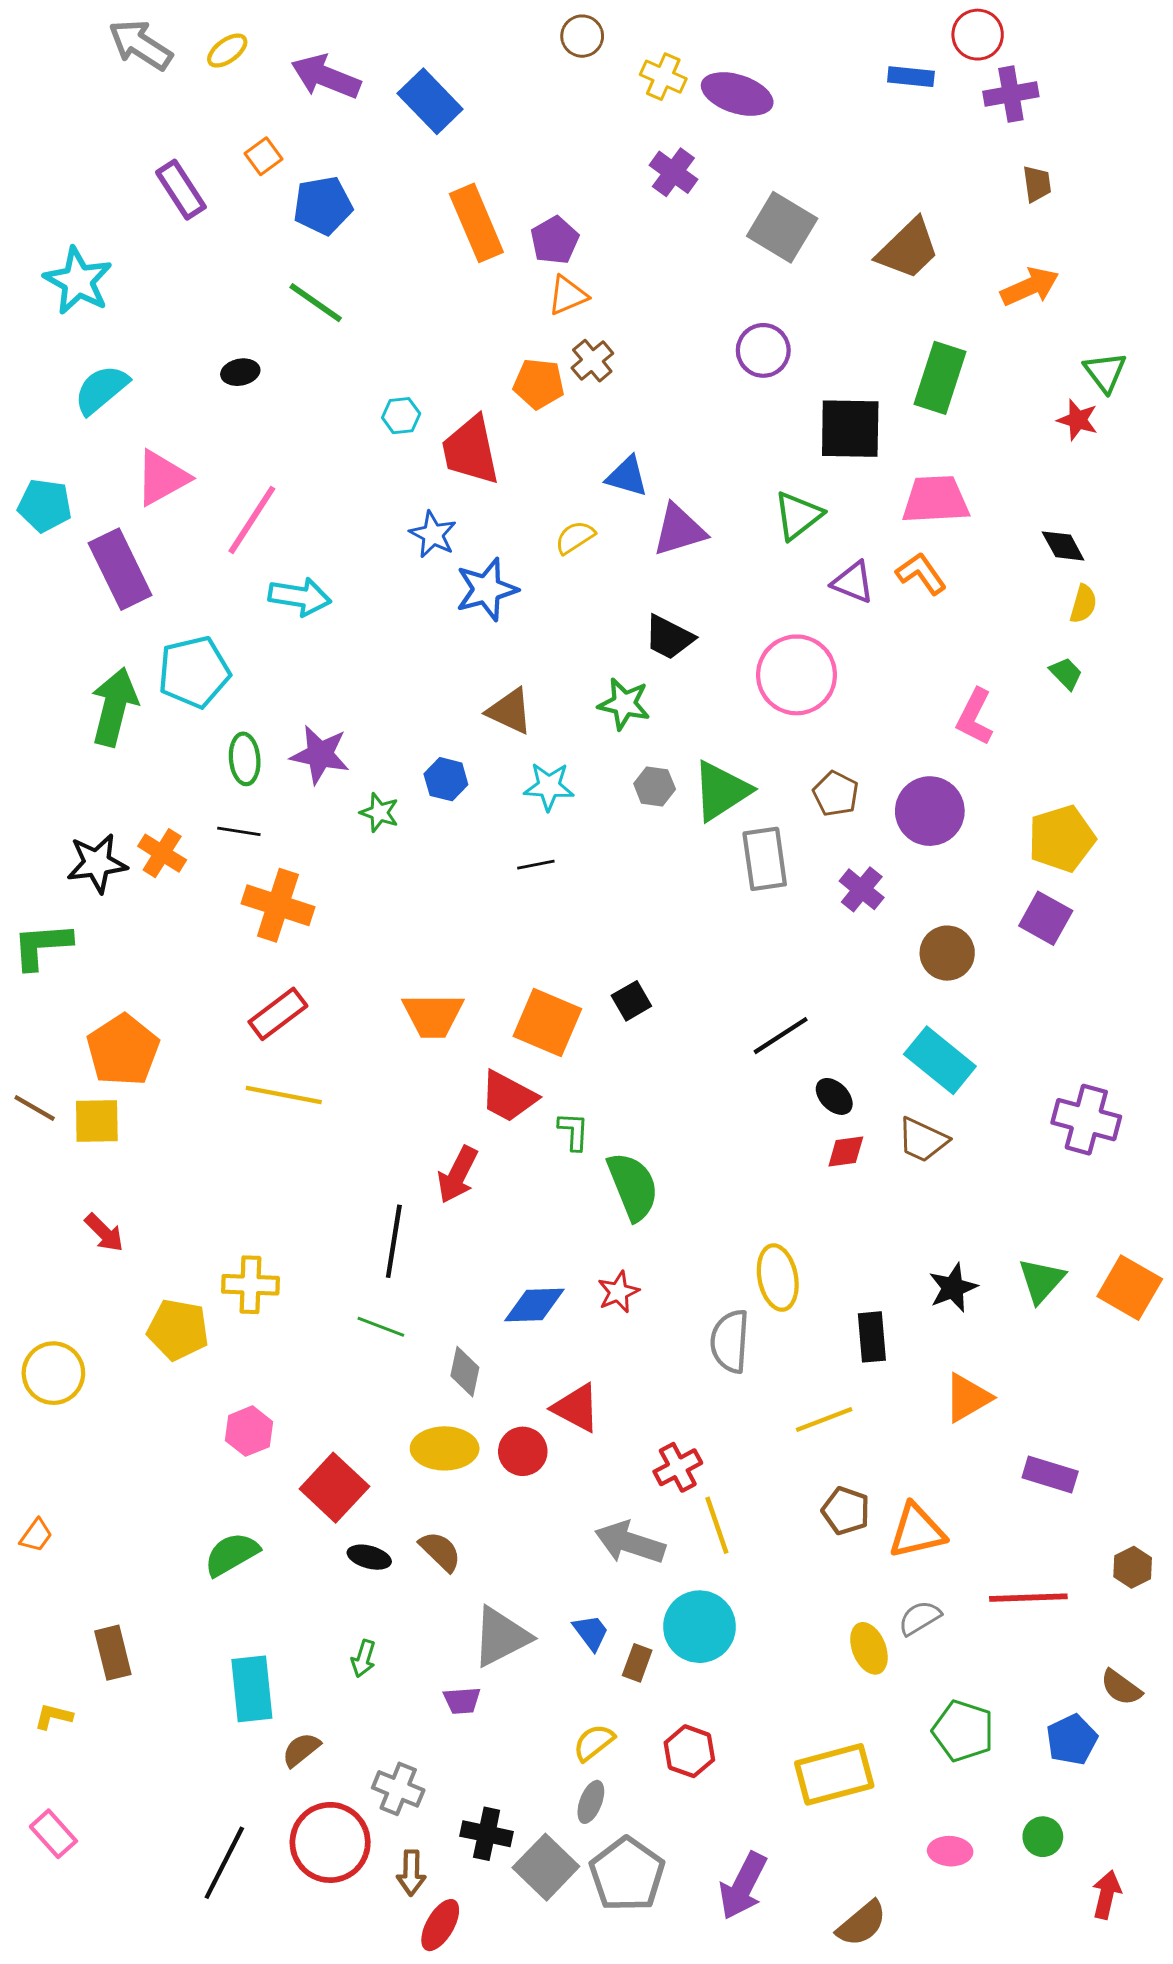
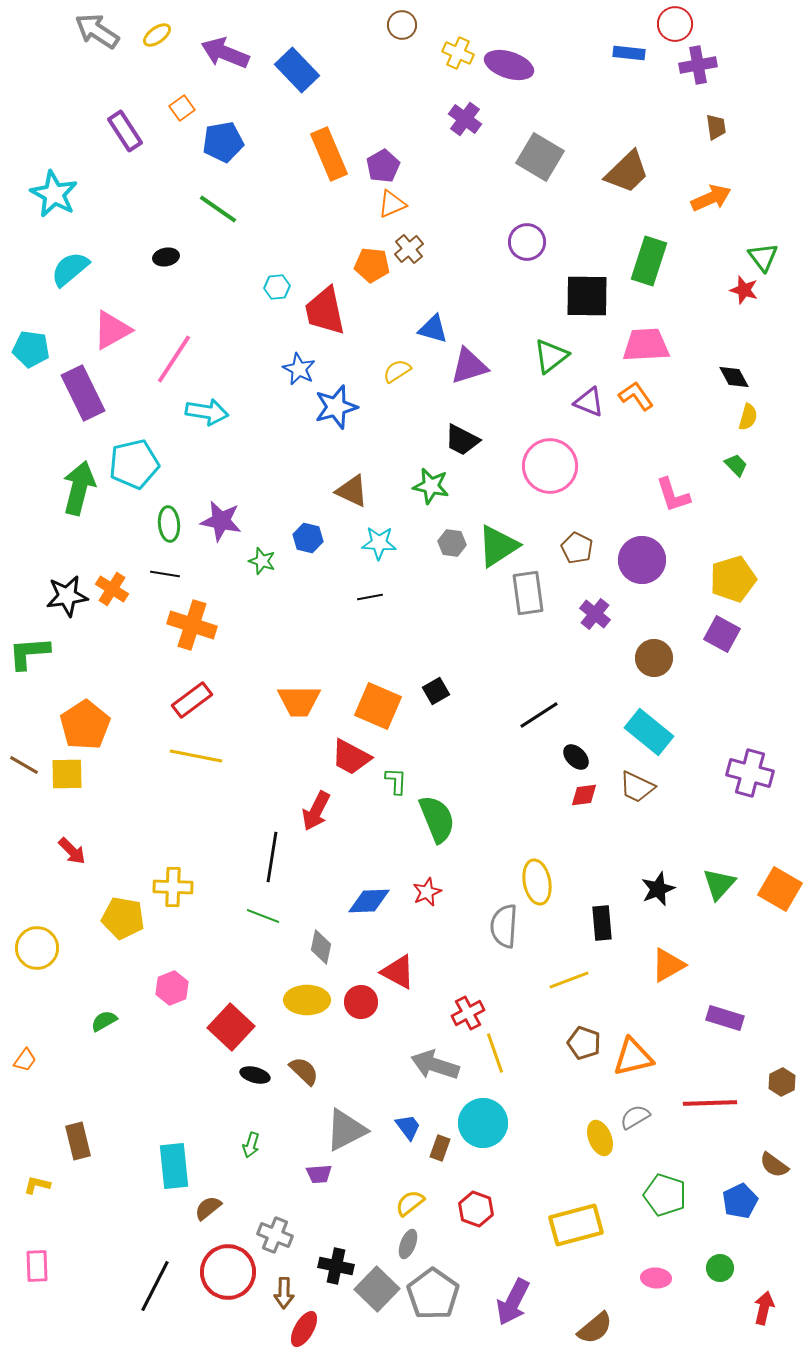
pink L-shape: (975, 717) -> (673, 495), turned -45
green semicircle: (232, 1554) -> (104, 1021), moved, size x0.7
pink rectangle: (53, 1834) -> (37, 1266), turned 40

